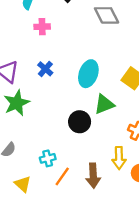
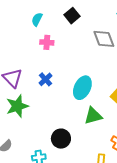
black circle: (80, 122) -> (61, 139), moved

